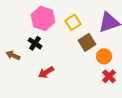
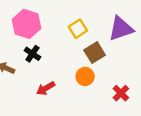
pink hexagon: (43, 18) -> (26, 24), moved
orange circle: (104, 56) -> (85, 76), moved

